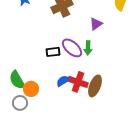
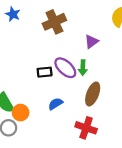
red cross: (78, 82) -> (86, 128), moved
brown ellipse: (95, 86) -> (93, 94), moved

